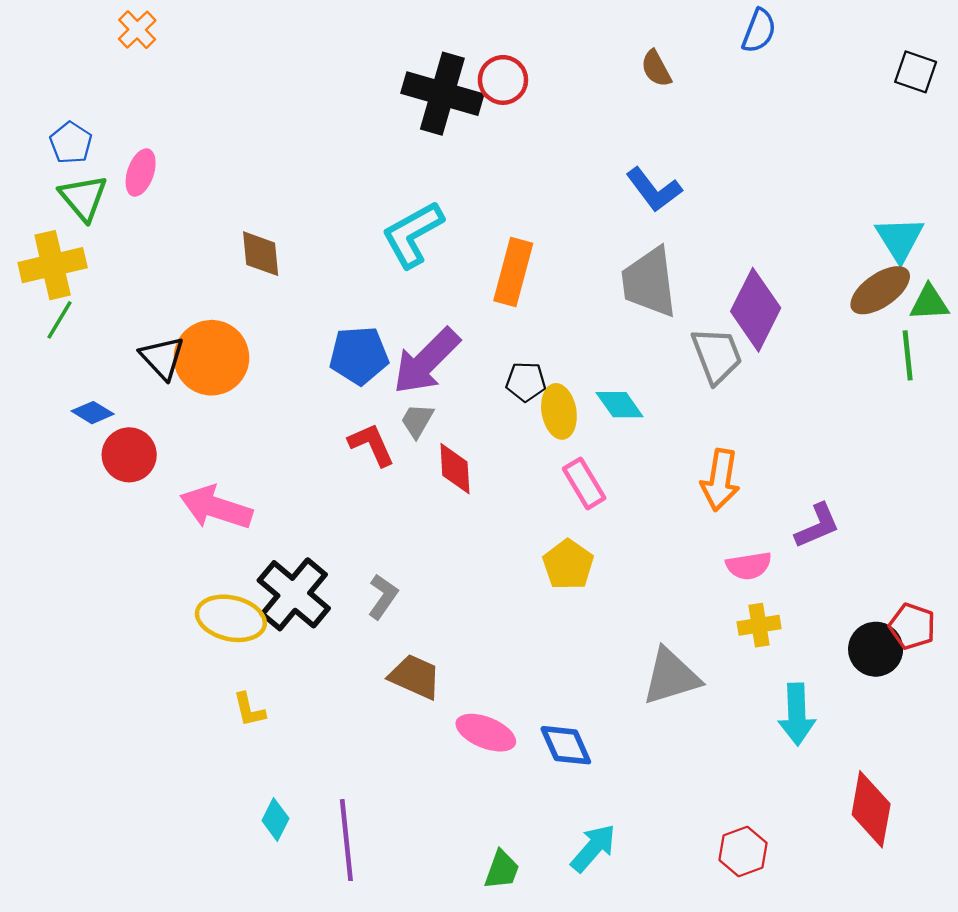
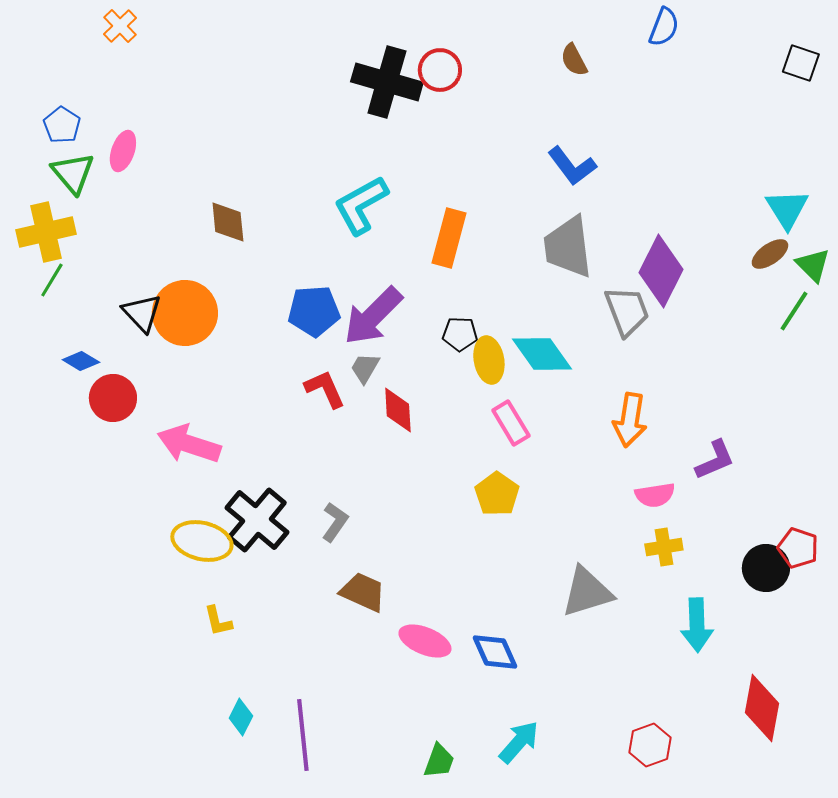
brown ellipse: (880, 290) -> (770, 254), size x0.7
green triangle: (929, 303) -> (813, 265), turned 48
green line: (908, 355) -> (794, 311), turned 39
cyan diamond: (620, 405) -> (542, 354), size x1.4

